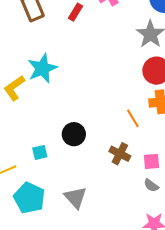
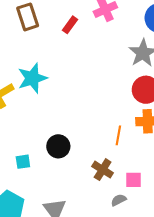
orange line: (133, 118) -> (118, 135), turned 36
gray semicircle: (151, 185) -> (119, 200), moved, turned 112

